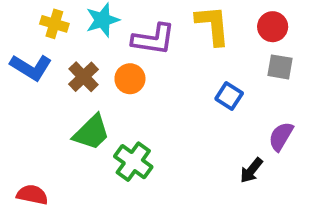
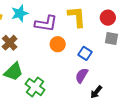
orange circle: (130, 79) -> (58, 44), moved
purple semicircle: (281, 136) -> (82, 75), moved

